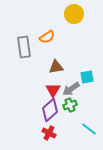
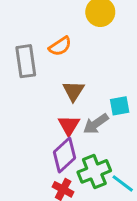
brown triangle: (56, 67) -> (73, 91), turned -49
green cross: (70, 105) -> (94, 171), moved, size x1.5

